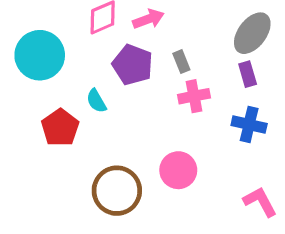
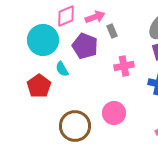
cyan circle: (40, 55) -> (43, 40), moved
gray rectangle: (181, 62) -> (112, 31), moved

